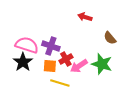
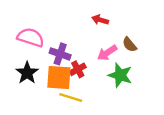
pink semicircle: (27, 45) -> (31, 37), moved
orange square: (50, 66) -> (59, 78), size x1.6
pink arrow: (79, 66) -> (107, 53), moved

